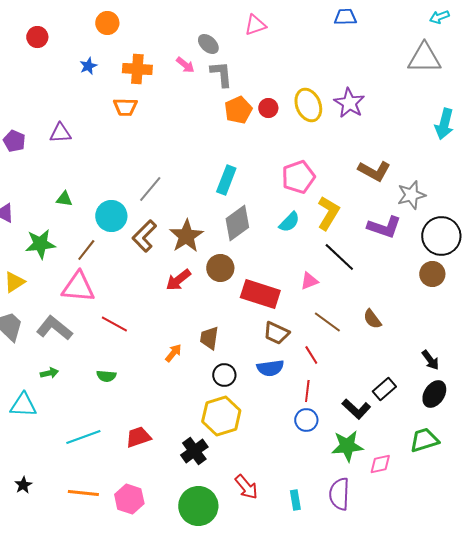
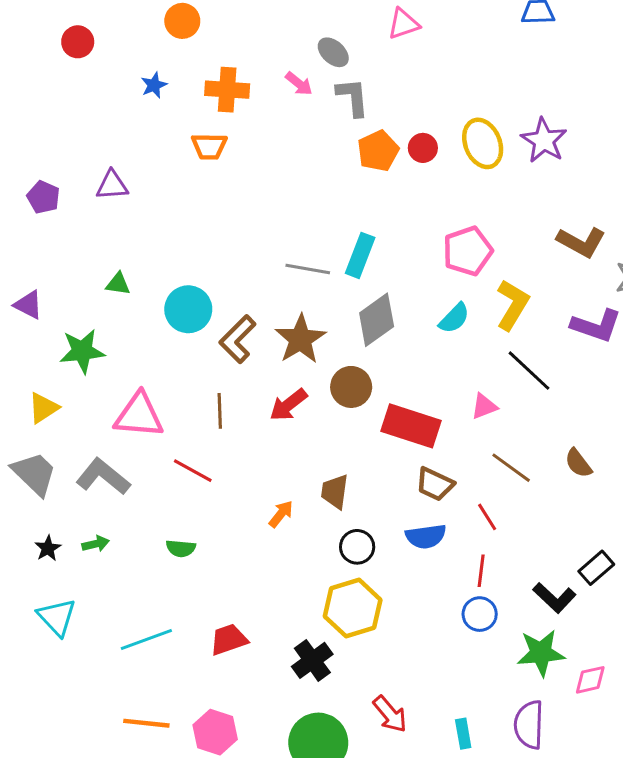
gray line: (150, 189) -> (308, 269), moved, turned 60
brown line: (86, 250) -> (220, 411), moved, turned -40
cyan triangle: (23, 405) -> (57, 617), moved, turned 44
black star: (23, 485) -> (48, 548), moved

